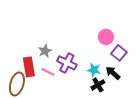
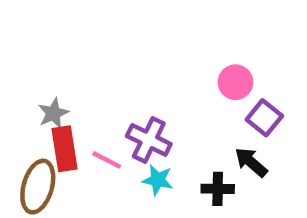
gray star: (45, 51) -> (53, 113), moved
cyan star: (94, 70) -> (158, 180), moved
black cross: (98, 85) -> (218, 189), turned 32

